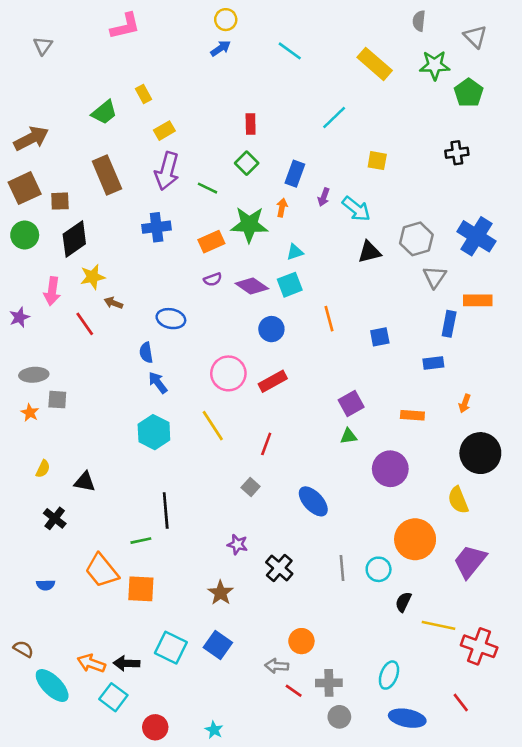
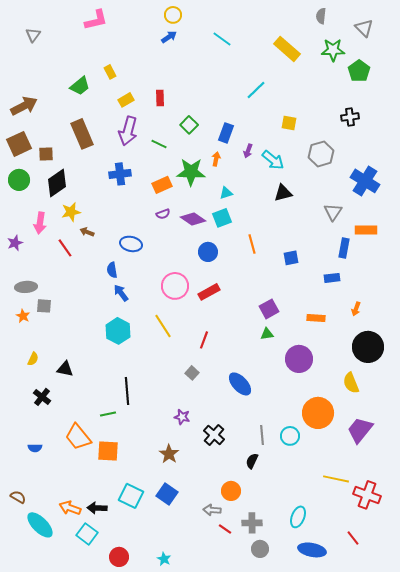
red rectangle: (251, 124) -> (160, 98), moved
gray hexagon: (416, 239) -> (321, 154), moved
black semicircle: (403, 602) -> (252, 461), moved

